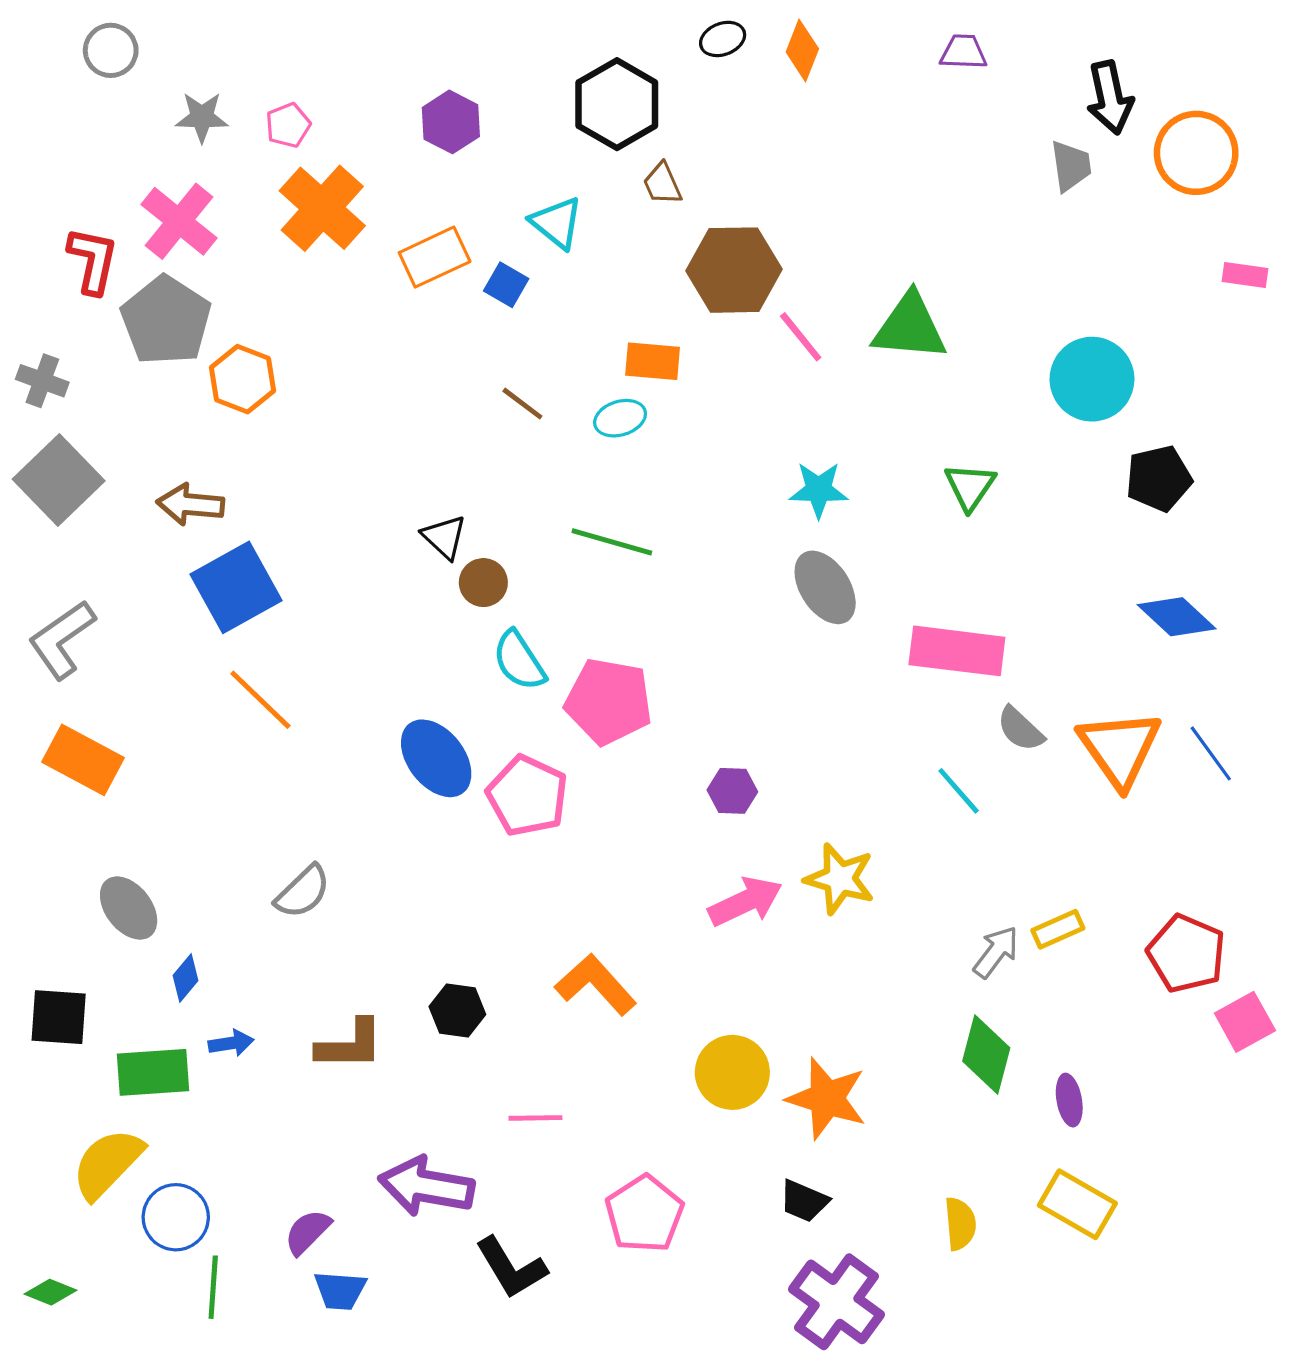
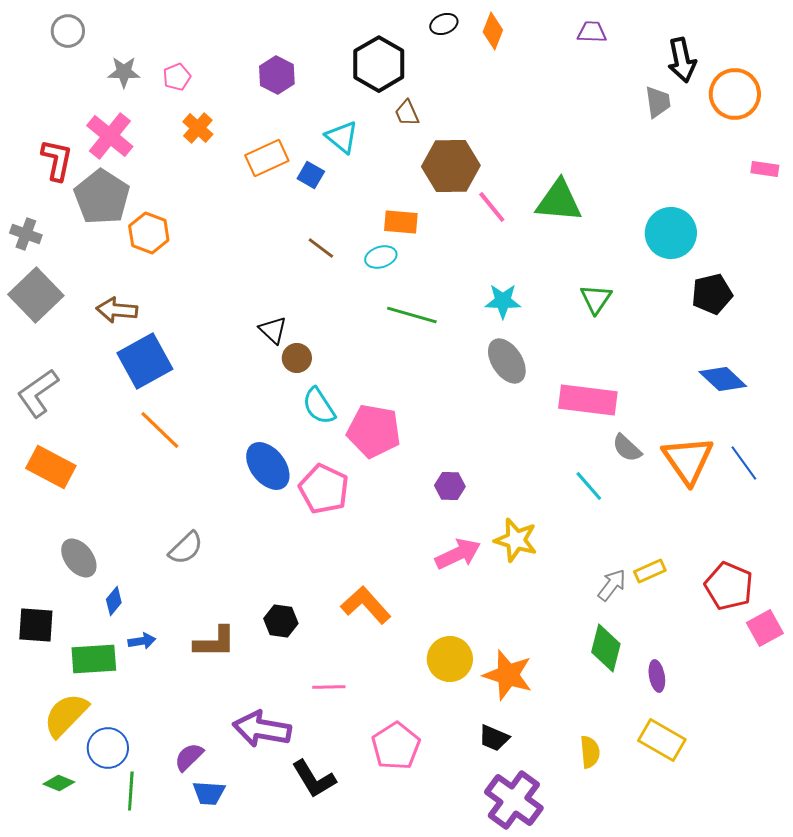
orange cross: (322, 208) -> (198, 128), size x0.6
green line: (612, 542) -> (412, 315), moved
green diamond: (50, 1292) -> (59, 783), moved

